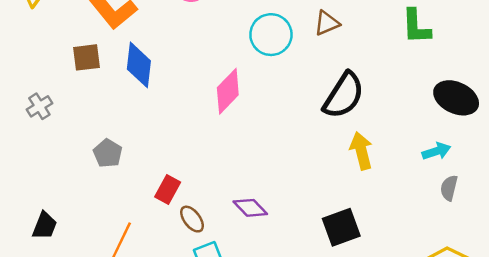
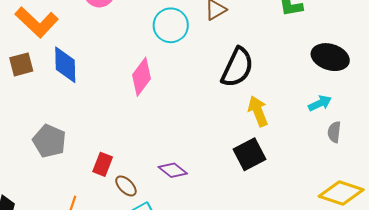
gray pentagon: (108, 153) -> (49, 141), size x1.4
black square: (341, 227) -> (250, 154), moved

